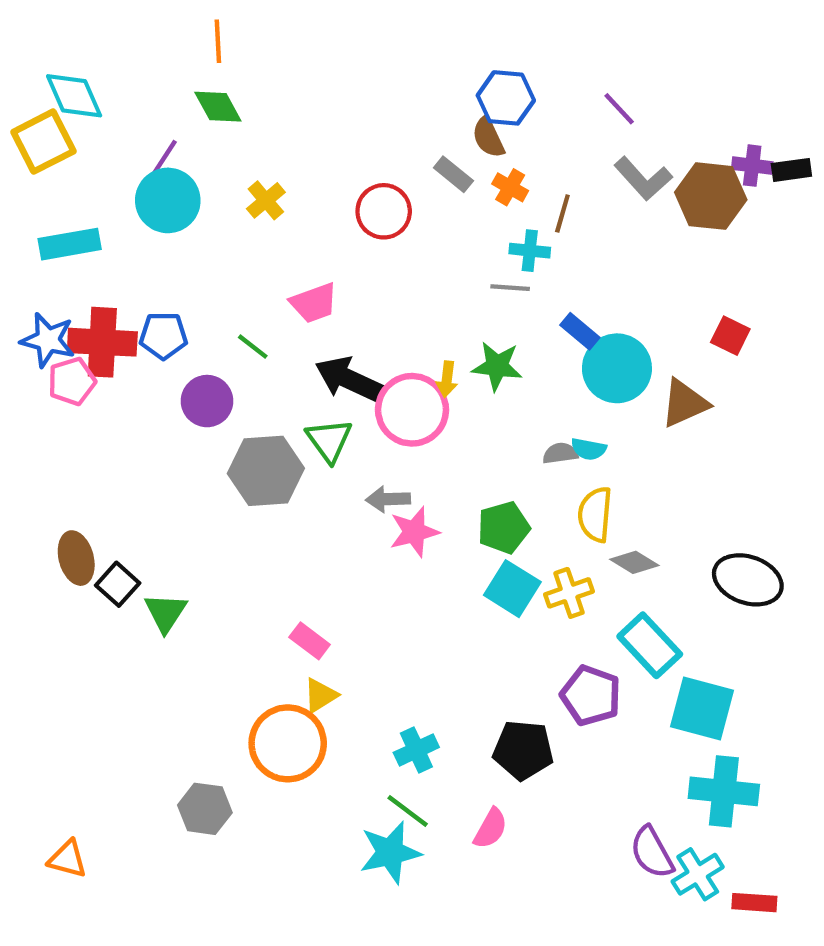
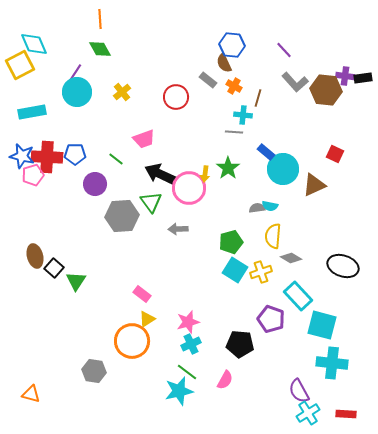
green star: (497, 366) -> (228, 168), turned 30
pink star: (414, 532) -> (188, 322), moved
cyan cross: (698, 874) -> (308, 413), moved

